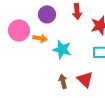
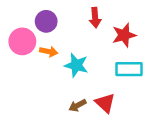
purple circle: (47, 14) -> (46, 21), moved
brown arrow: (63, 81) -> (78, 105), turned -104

